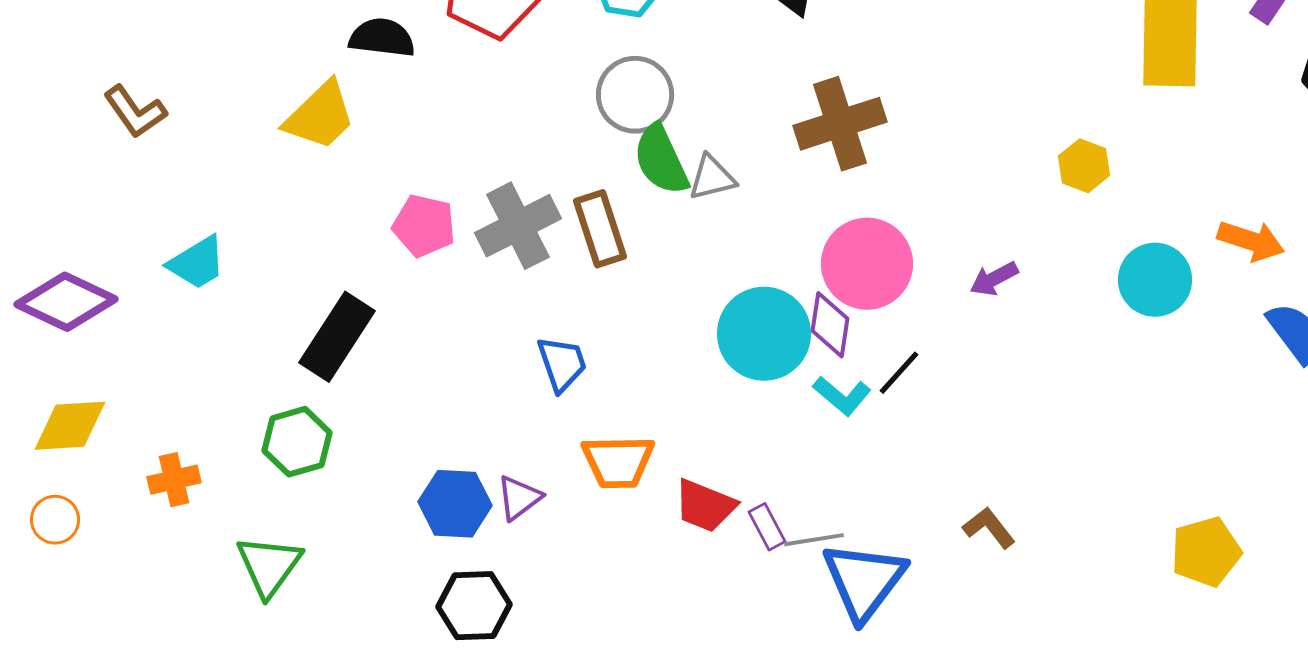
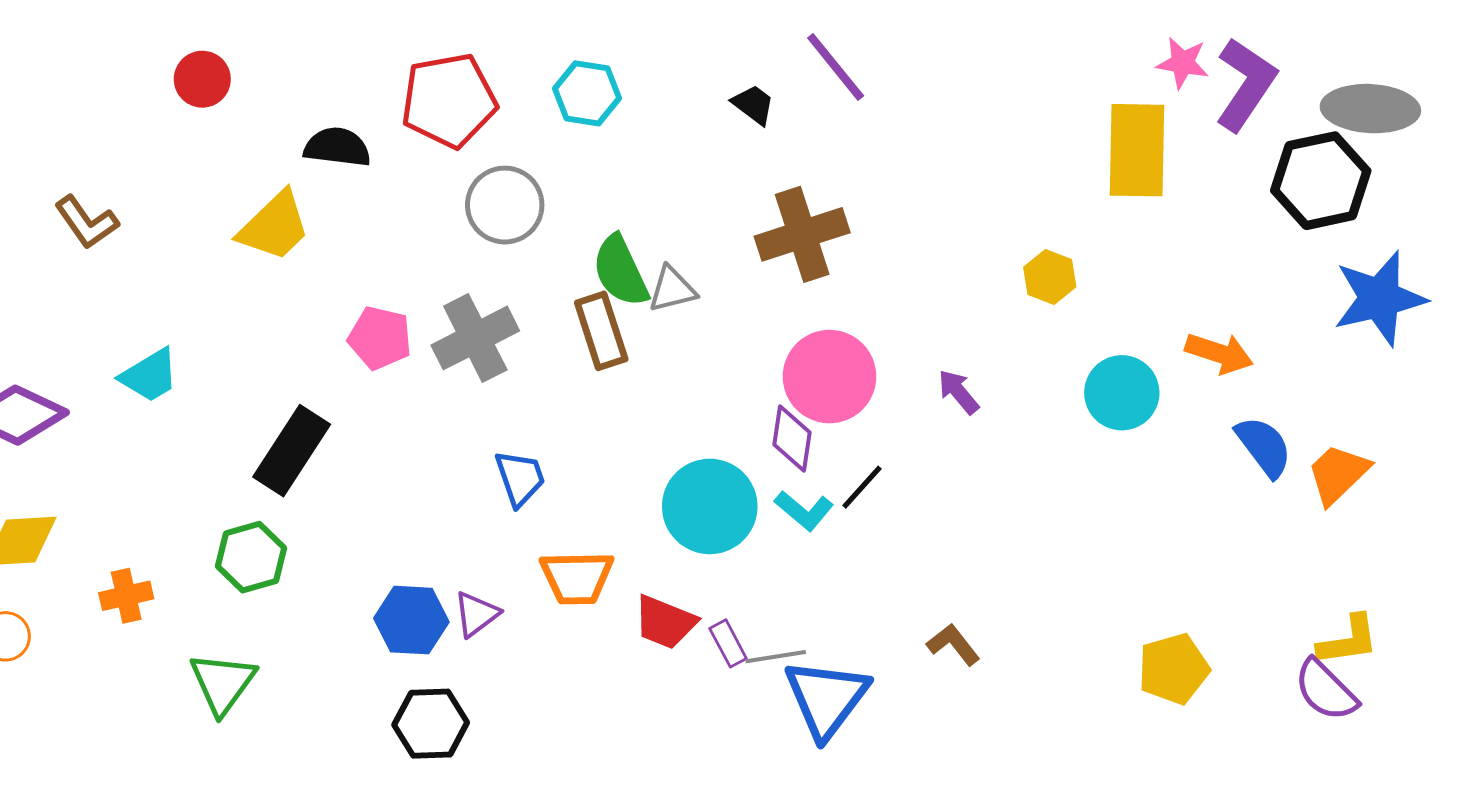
gray circle: (635, 95) -> (505, 205), moved
brown rectangle: (600, 229) -> (601, 331), moved
purple arrow: (994, 279) -> (958, 392), turned 78
cyan circle: (764, 334) -> (710, 506), moved

